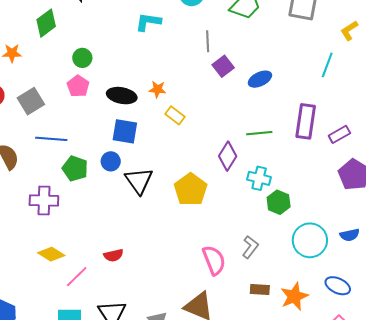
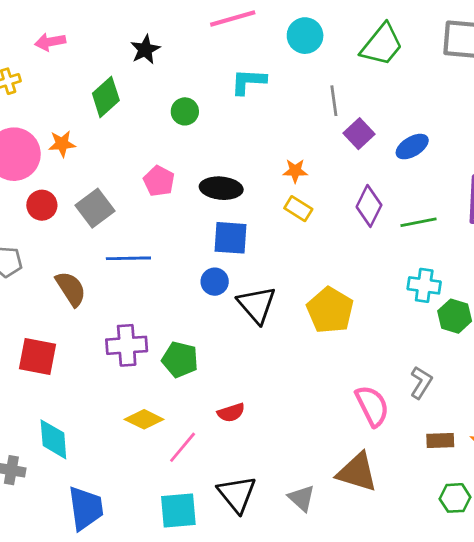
green circle: (82, 58) -> (185, 111), moved
orange star: (157, 89) -> (295, 171), moved
purple diamond: (228, 156) -> (369, 206), moved
green pentagon: (75, 169) -> (180, 360), moved

